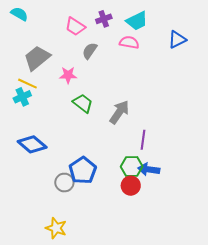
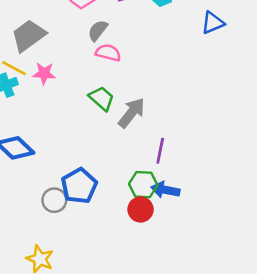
pink semicircle: (129, 42) -> (108, 53), moved
pink star: (68, 75) -> (44, 73), moved
green trapezoid: (83, 103) -> (102, 98), moved

